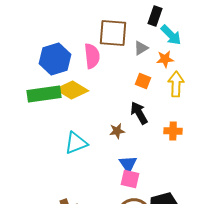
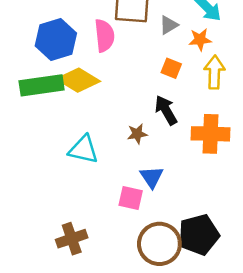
orange cross: (173, 131) -> (211, 134), size x1.6
cyan triangle: (76, 143) -> (83, 150), turned 35
pink square: (130, 179) -> (131, 198), moved

